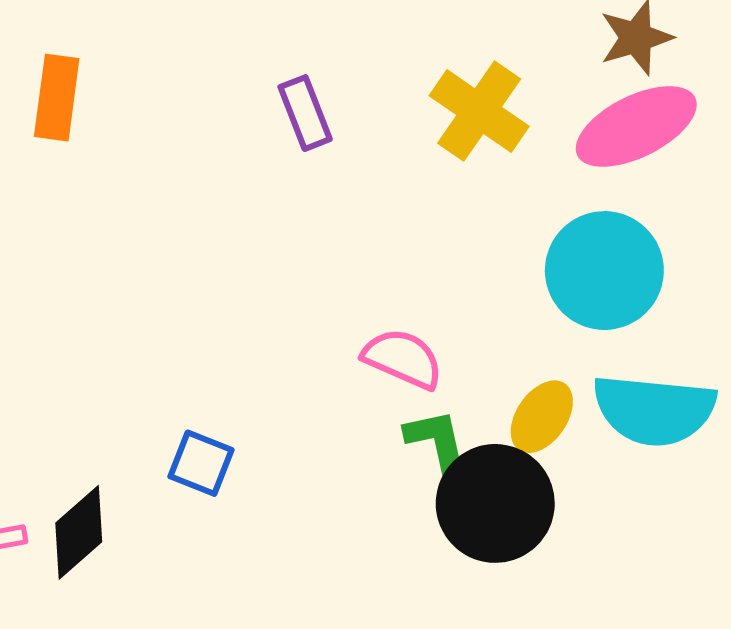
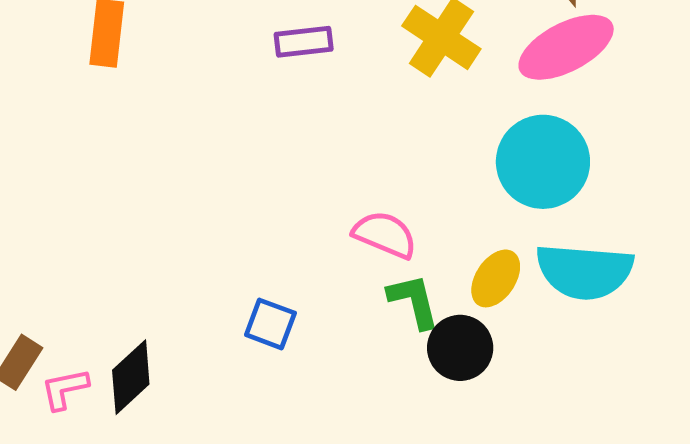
purple rectangle: (305, 113) -> (304, 42), turned -74
blue square: (201, 463) -> (270, 324), moved
black circle: (495, 503) -> (460, 348), size x0.7

